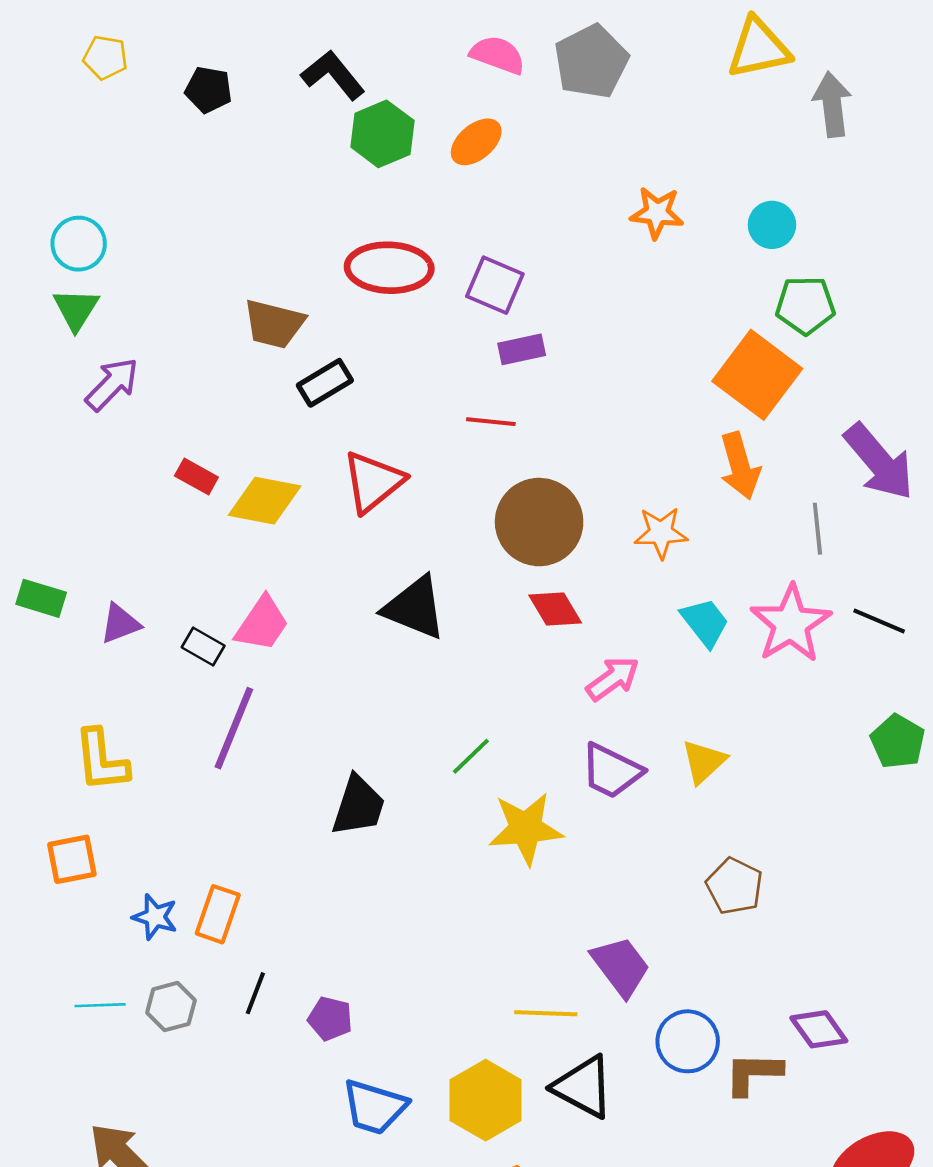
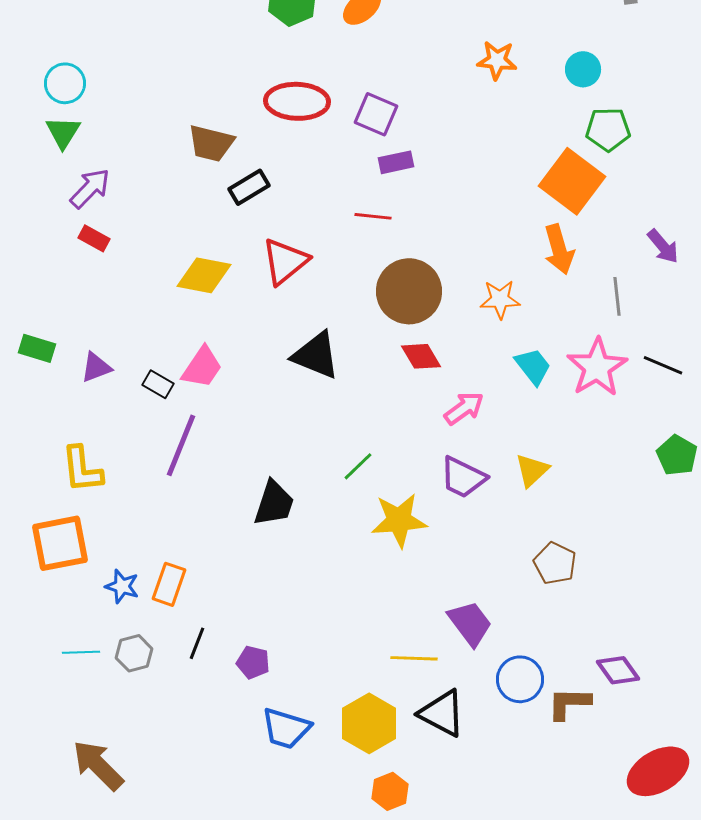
purple arrow: (879, 462) -> (663, 246), size x0.6
red rectangle: (196, 477) -> (94, 238), moved
orange square: (72, 859) -> (60, 543), size x1.5

